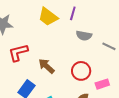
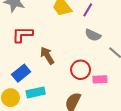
pink rectangle: (102, 84) -> (100, 79), moved

